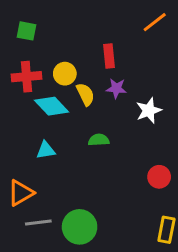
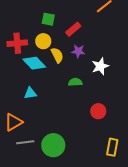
green square: (27, 31) -> (48, 19), moved
red rectangle: (109, 56) -> (73, 29), turned 56
green semicircle: (99, 140) -> (75, 82), moved
red circle: (159, 177) -> (98, 111), moved

